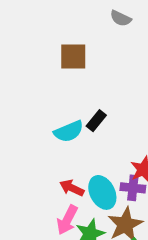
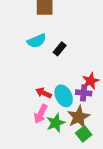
cyan semicircle: (69, 131) -> (37, 41), moved

